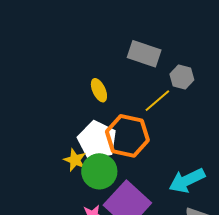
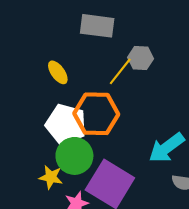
gray hexagon: (182, 77) -> (141, 58), moved
yellow star: (75, 160) -> (51, 177), moved

